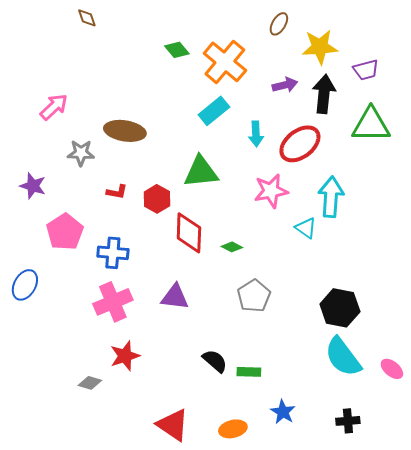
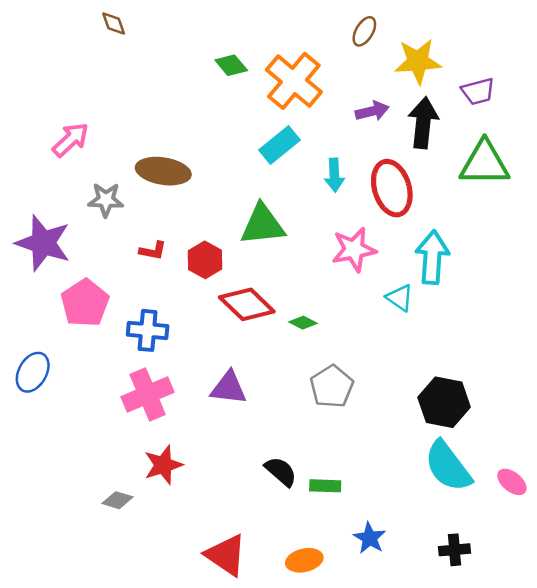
red ellipse: (300, 144) -> (392, 188), turned -69
purple star: (33, 186) -> (43, 243), size x1.6
red diamond: (189, 233) -> (247, 304), turned -48

